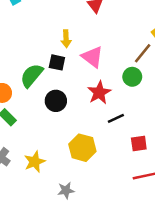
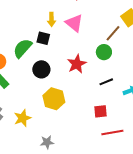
pink triangle: (92, 57) -> (74, 23), moved
black line: (116, 118) -> (106, 82), moved
red square: (139, 144) -> (101, 111), moved
yellow hexagon: (82, 148) -> (54, 99), moved

